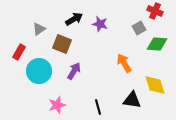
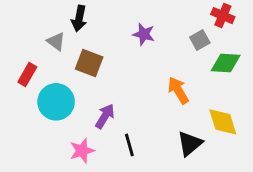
black arrow: (74, 19) -> (79, 18), moved, turned 132
gray triangle: (39, 29) -> (56, 41), turned -48
purple arrow: (74, 71) -> (105, 116), moved
black triangle: (132, 100) -> (190, 144), turned -48
black line: (98, 107) -> (129, 145), moved

